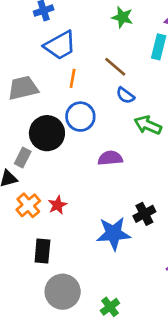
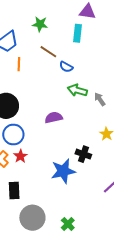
green star: (122, 17) -> (40, 24), moved
blue semicircle: (125, 95) -> (66, 67), moved
blue circle: (80, 117) -> (13, 135), moved
black cross: (144, 214) -> (83, 154), turned -35

